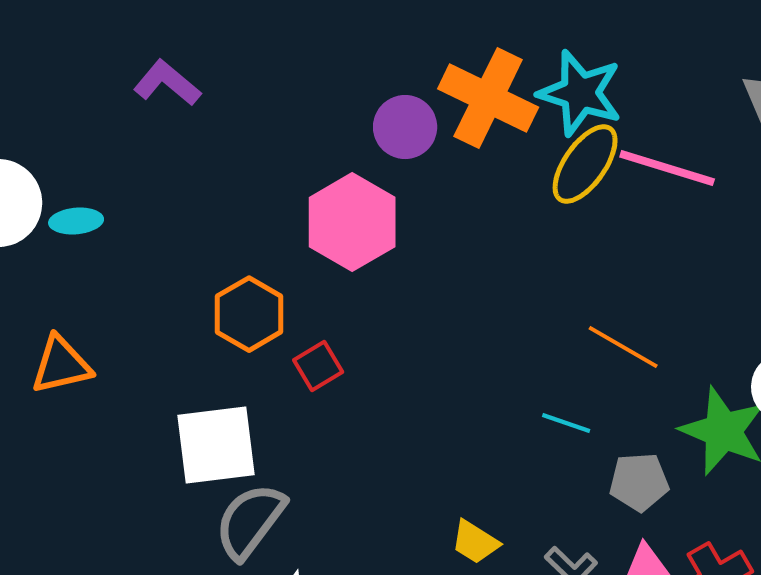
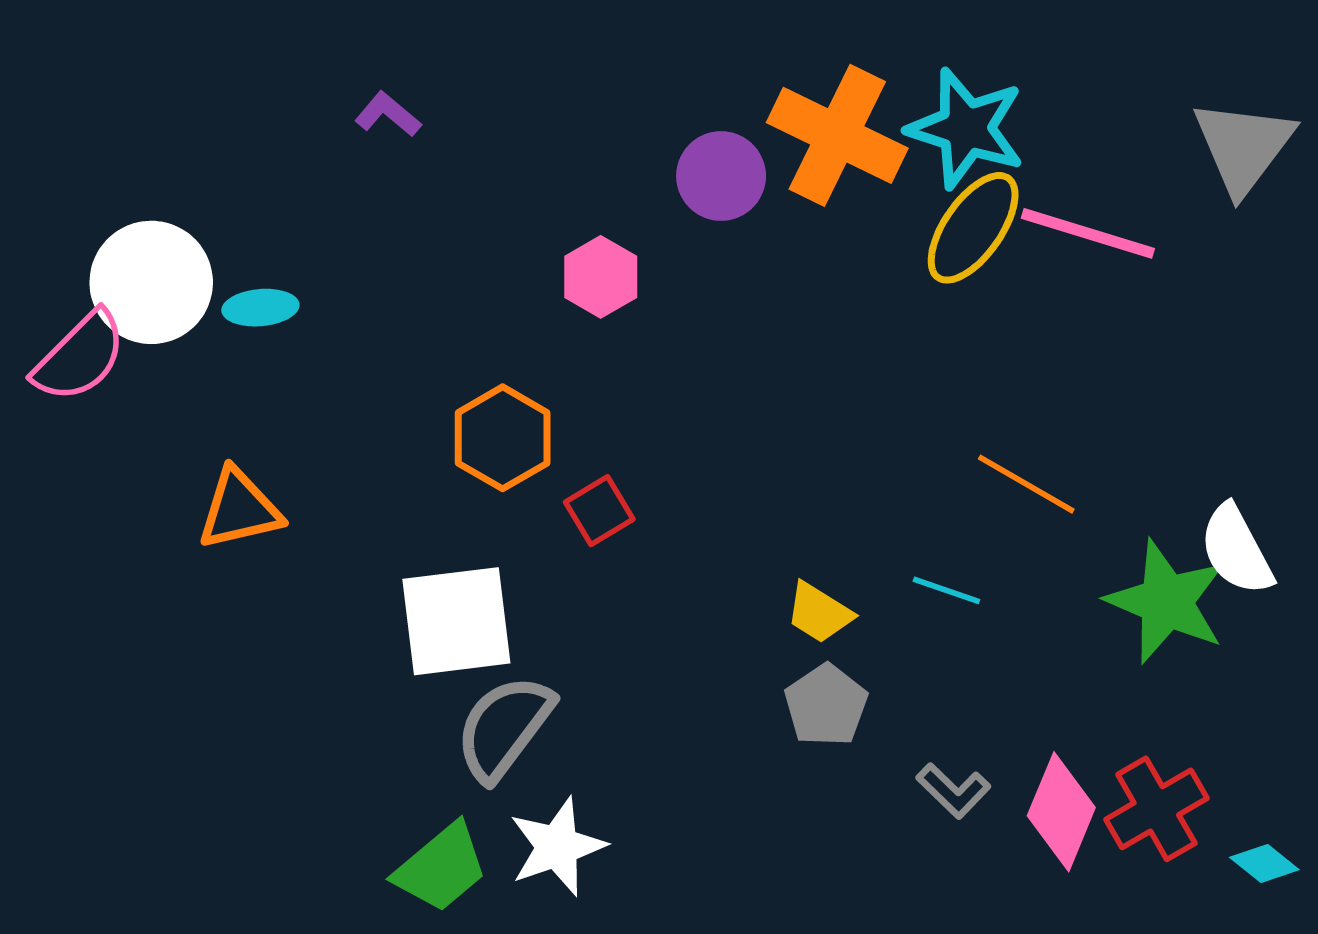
purple L-shape: (167, 83) -> (388, 114), size x0.7
pink hexagon: (352, 222) -> (601, 277), moved, size x0.6
gray pentagon: (639, 482) -> (826, 705), moved, turned -30
yellow trapezoid: (475, 542) -> (819, 613), moved

